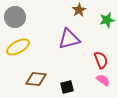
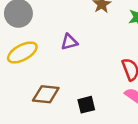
purple triangle: (69, 39) -> (69, 42), moved, size x0.6

